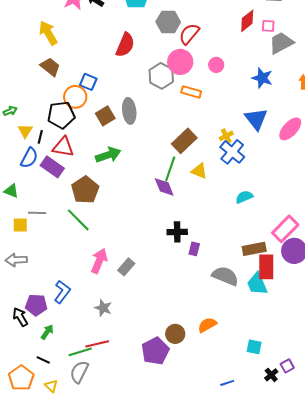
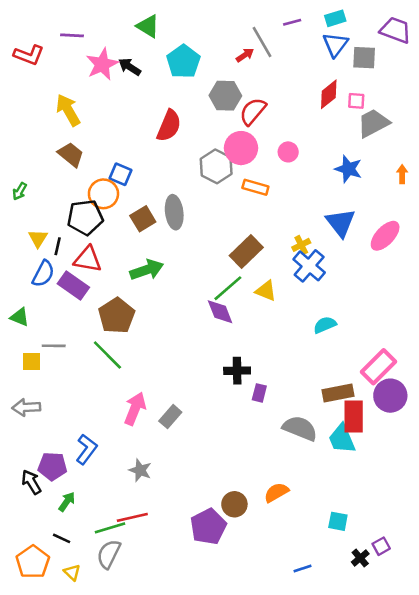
green arrow: (10, 111) -> (20, 191), moved, turned 144
green line: (170, 169) -> (228, 288), turned 30

